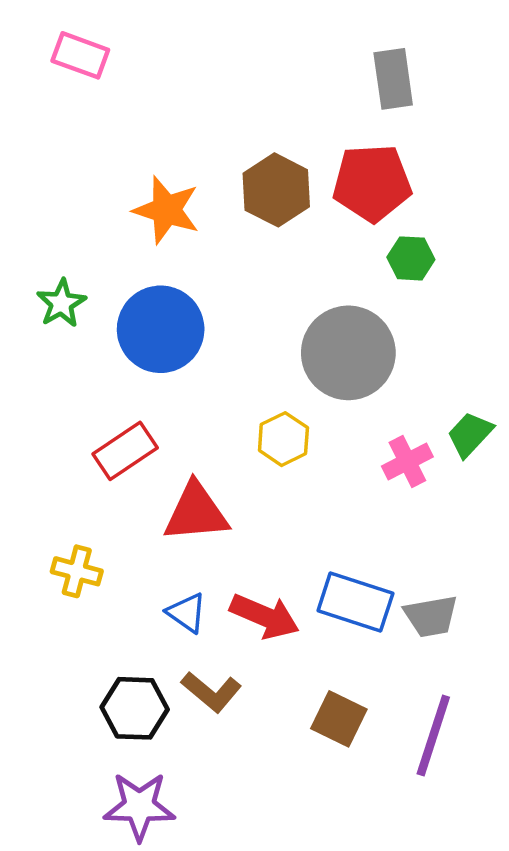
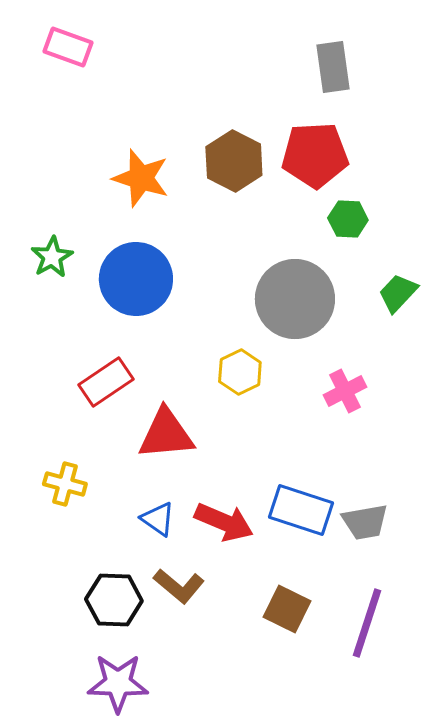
green trapezoid: (470, 434) -> (398, 293), moved

